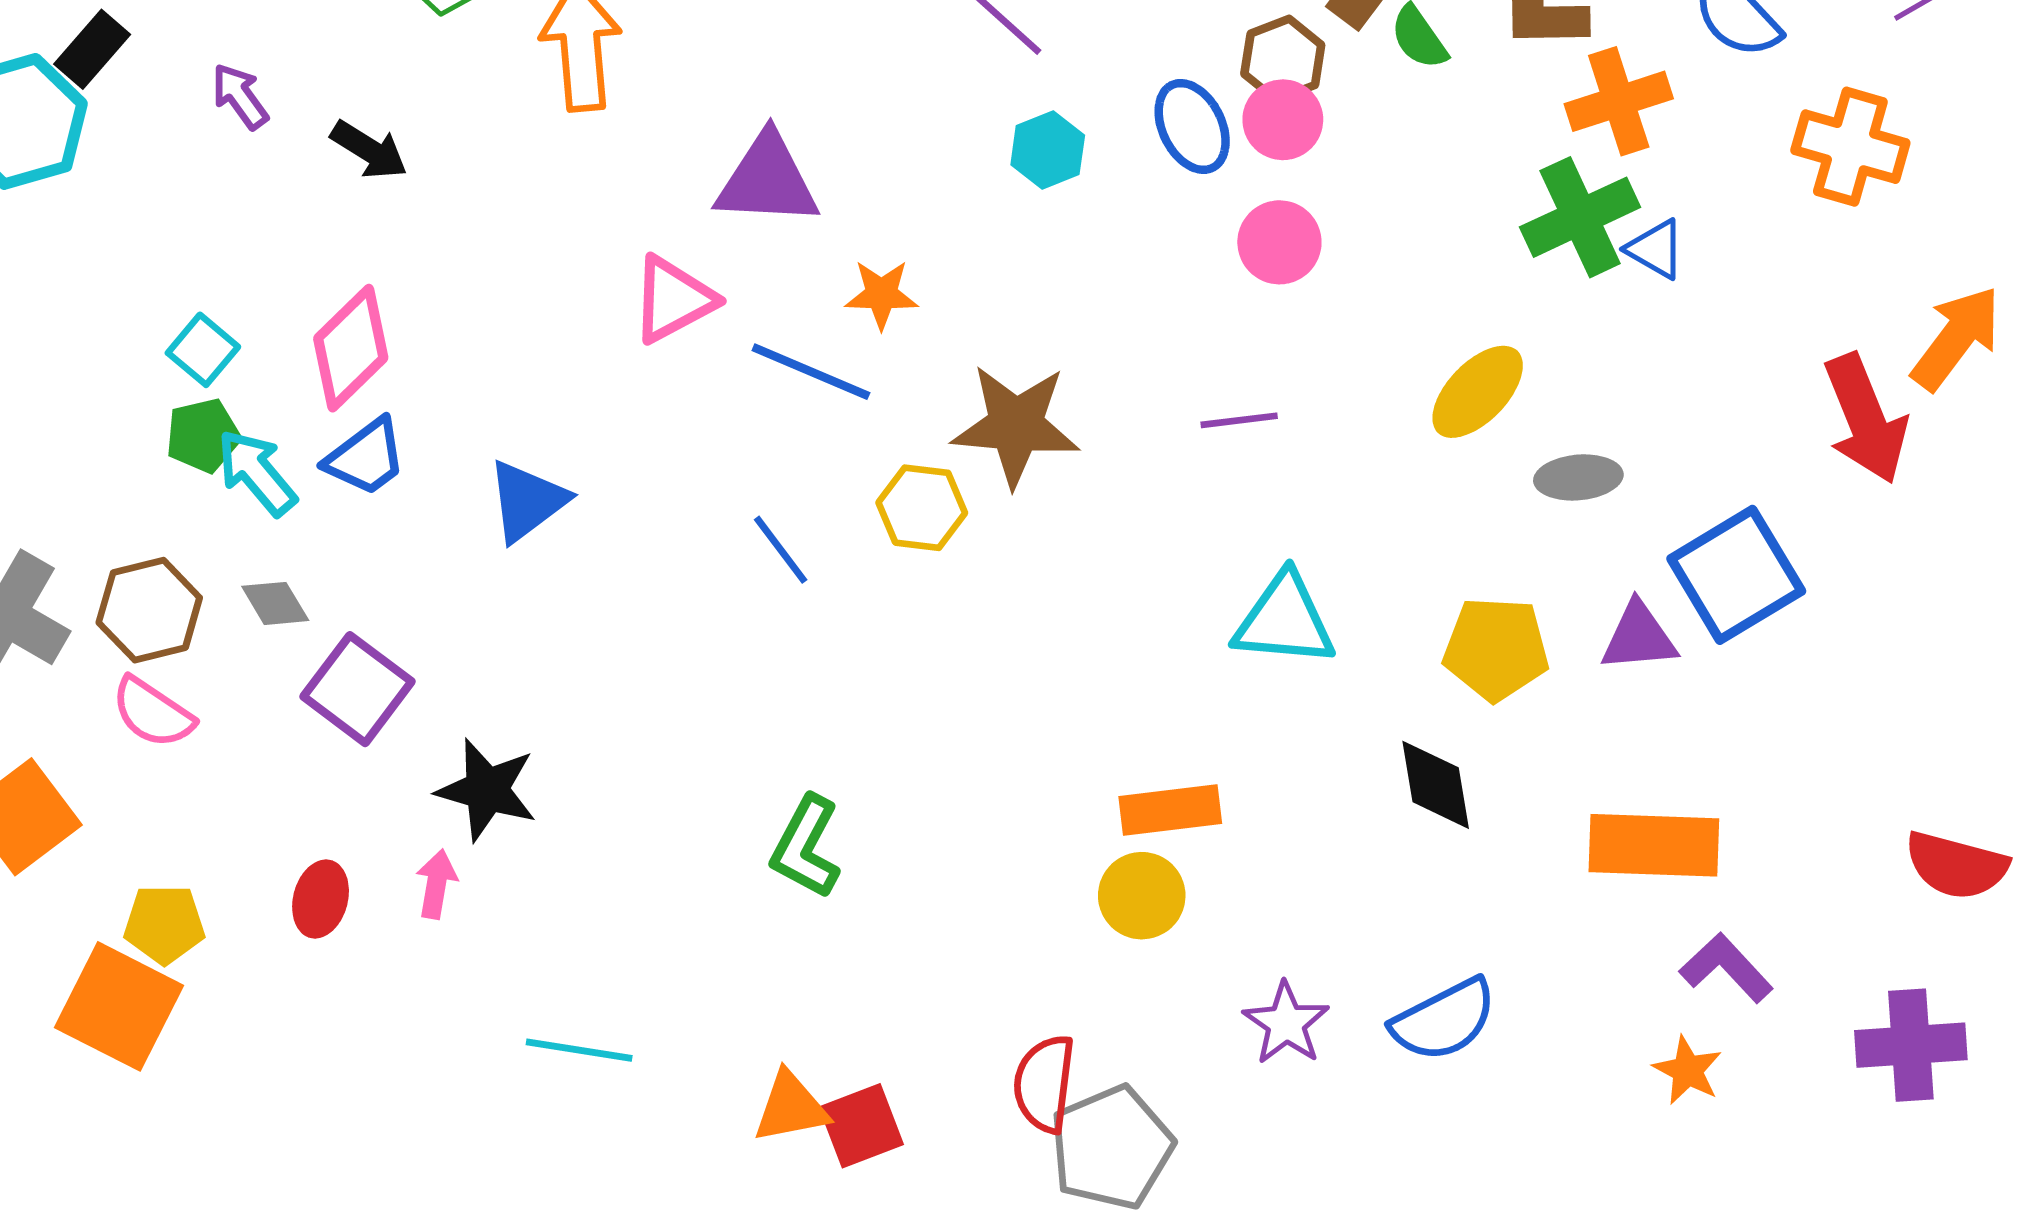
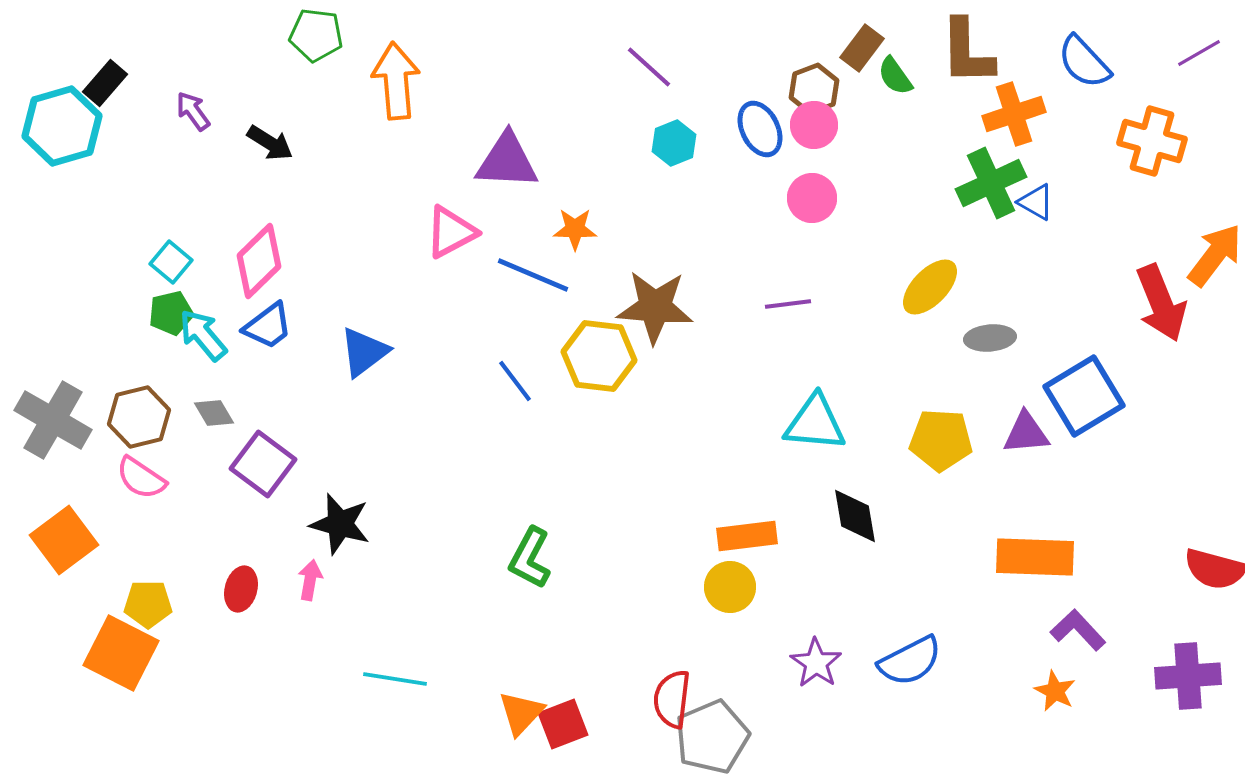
yellow hexagon: (922, 508) -> (599, 356), size x1.4
black diamond: (1436, 785) -> (855, 516), moved
orange triangle: (791, 1107) -> (521, 713), turned -36

